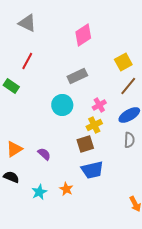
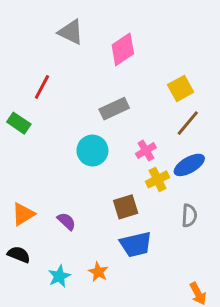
gray triangle: (27, 23) -> (71, 32), moved
yellow cross: (94, 125) -> (157, 179), moved
gray semicircle: (129, 140) -> (189, 216), moved

